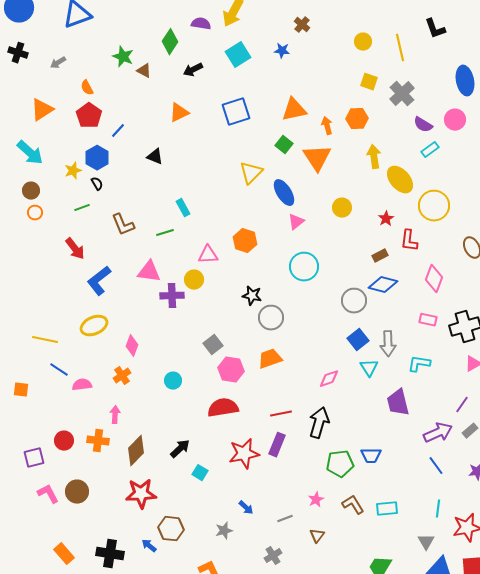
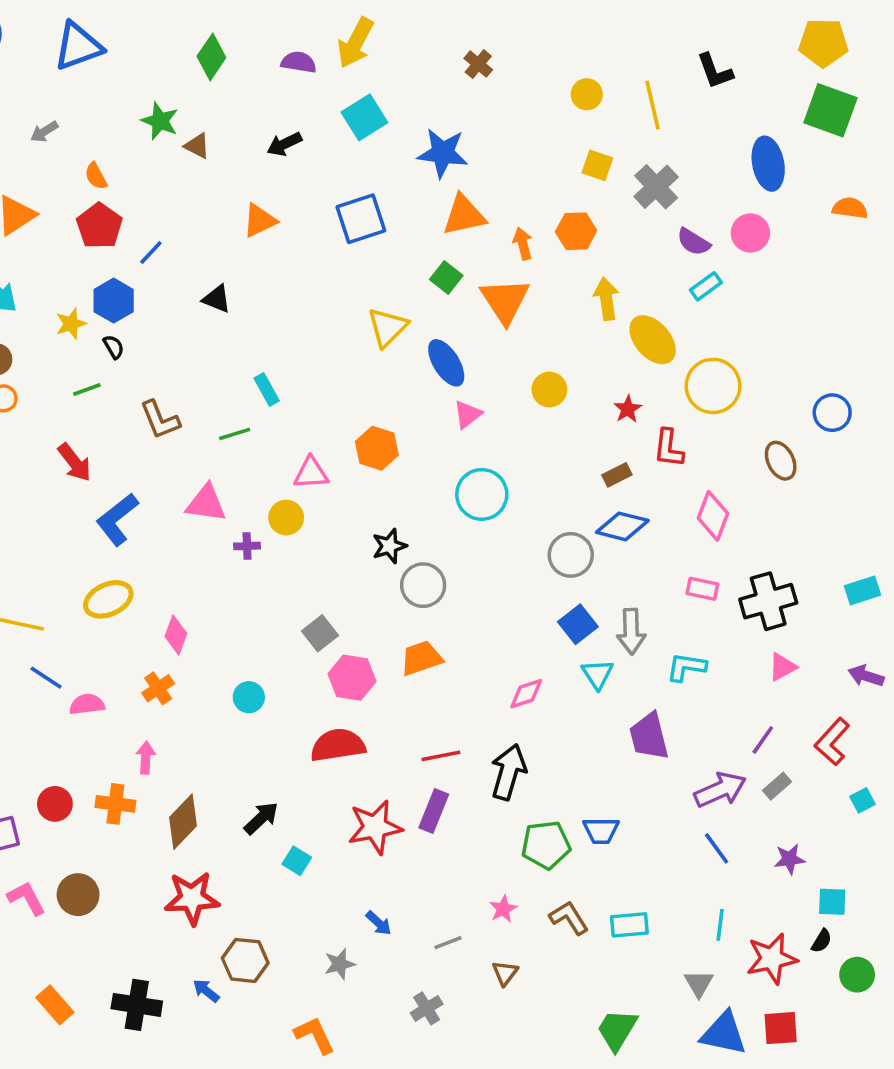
green diamond: (170, 42) -> (211, 57), moved
blue star: (282, 51) -> (443, 153), moved, size x1.8
purple cross: (172, 296) -> (247, 546), size x0.6
black star: (252, 296) -> (389, 546), turned -30

